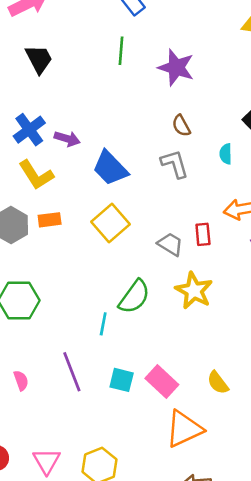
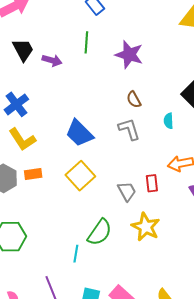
purple arrow: (67, 139) -> (52, 60), moved
gray trapezoid: (170, 244) -> (127, 191), turned 30

